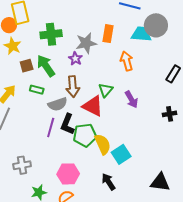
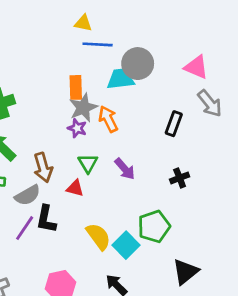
gray star: (86, 43) -> (83, 108), moved
purple star: (75, 59) -> (77, 128), moved
red triangle: (93, 106) -> (75, 188), size x0.6
purple line: (51, 127) -> (25, 228), turned 30
green pentagon: (85, 135) -> (154, 226), moved
black triangle: (160, 182) -> (185, 272), turned -35

